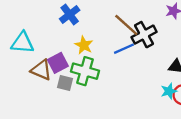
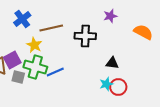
brown line: (126, 25) -> (51, 28), moved, turned -55
black cross: (144, 35) -> (85, 36), turned 30
blue line: (124, 49) -> (55, 72), moved

